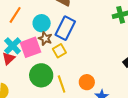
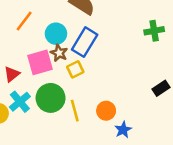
cyan cross: (13, 46) -> (20, 102), moved

